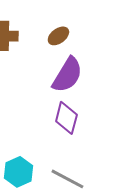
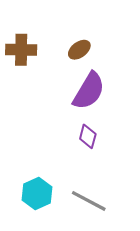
purple diamond: (66, 118) -> (88, 136), size x0.7

